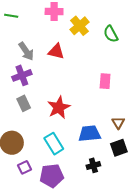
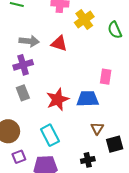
gray arrow: (26, 51) -> (29, 41), turned -54
brown triangle: (118, 123) -> (97, 128), moved
blue trapezoid: (90, 134) -> (88, 99), moved

